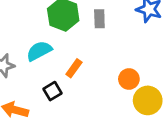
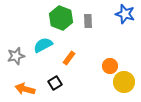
black square: (53, 91) -> (55, 83), moved

